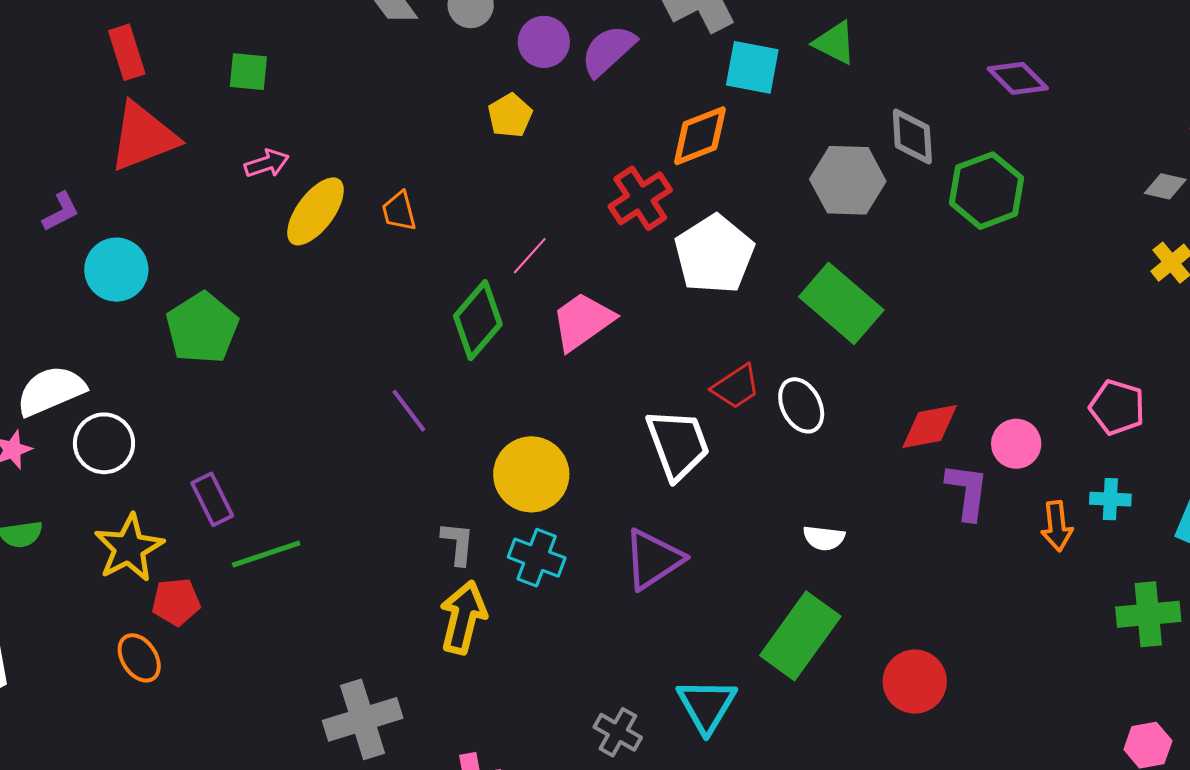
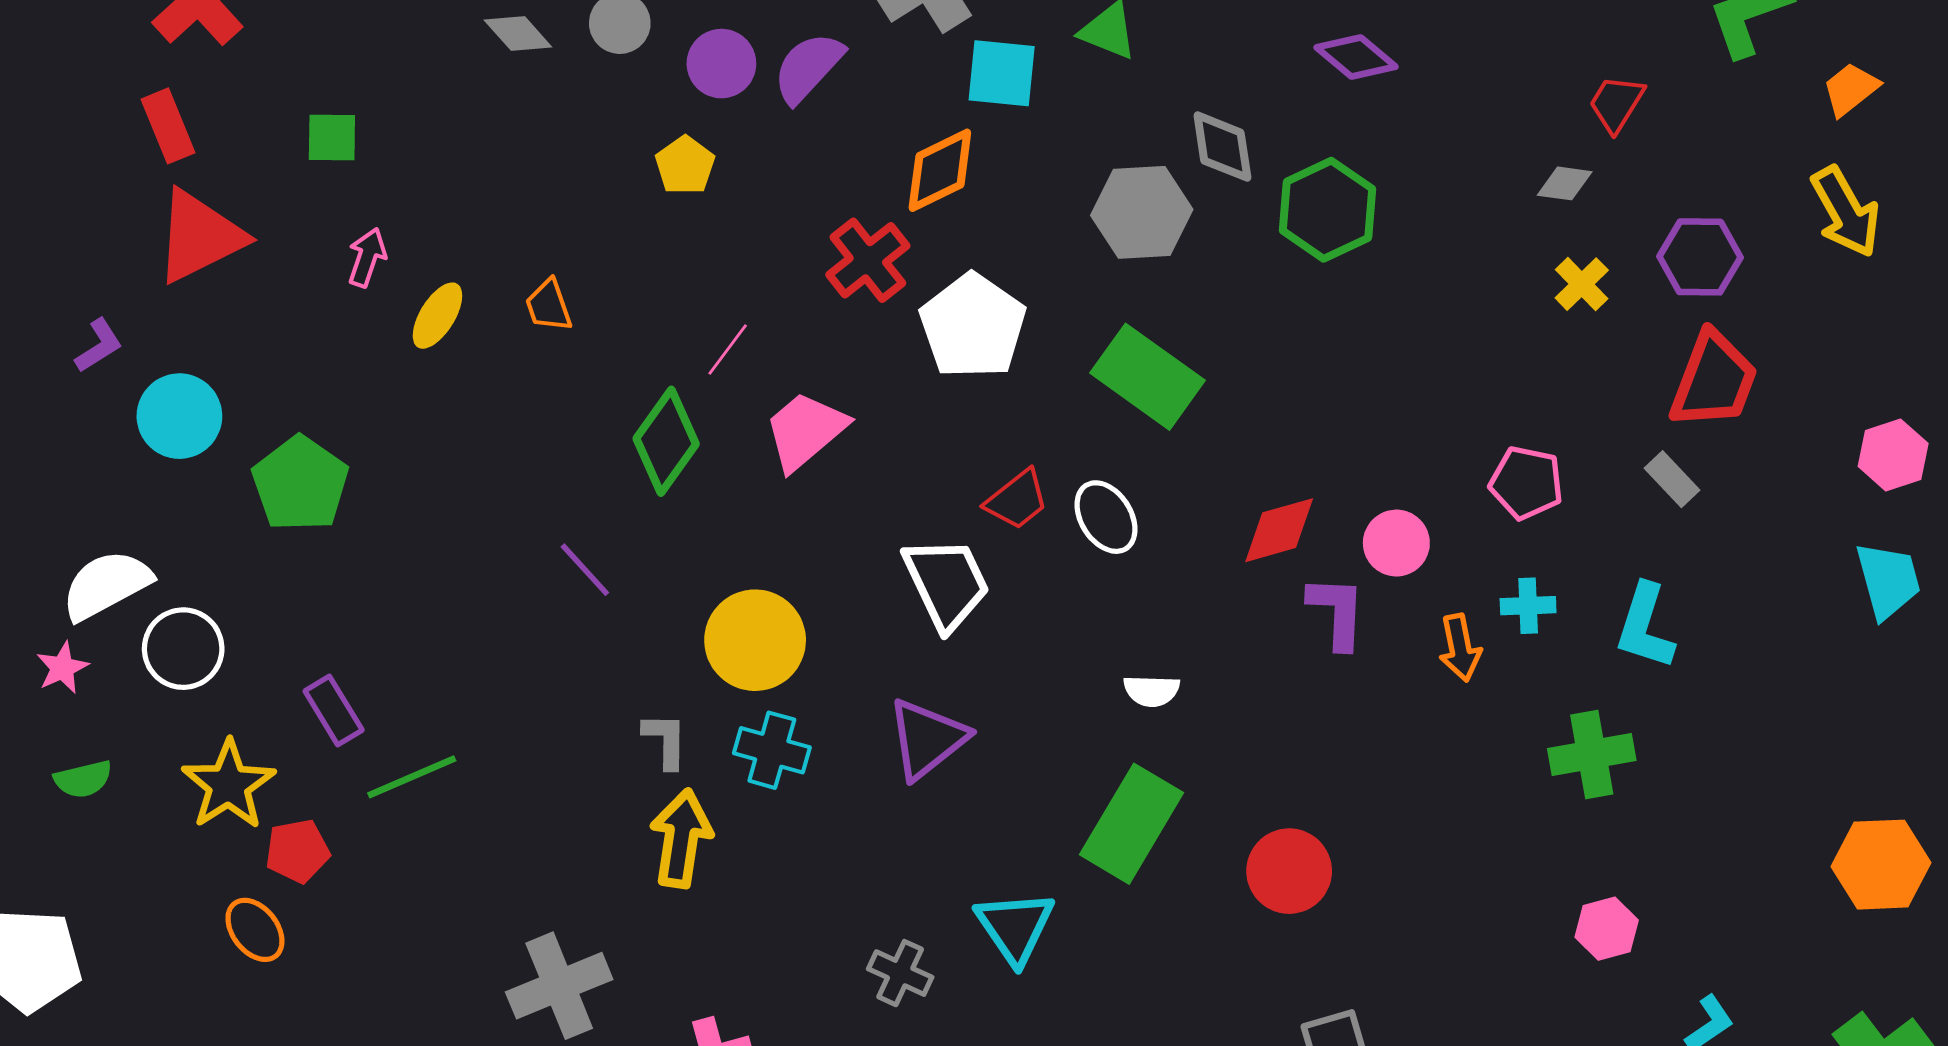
pink arrow: (267, 163) -> (367, 257), turned -48
yellow ellipse: (315, 211) -> (437, 316), size x0.7

